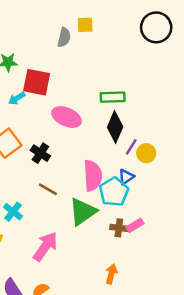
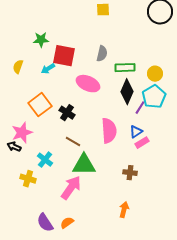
gray semicircle: (64, 37) -> (102, 54), moved
yellow circle: (146, 153) -> (155, 74), moved
cyan pentagon: (114, 192) -> (154, 97), moved
green triangle: (83, 212) -> (84, 165), moved, turned 35
pink rectangle: (135, 225) -> (142, 143), moved

